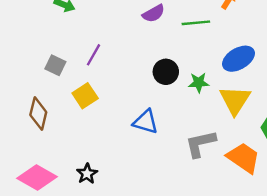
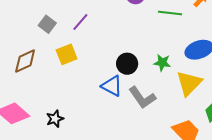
black circle: (166, 72) -> (127, 64), moved
brown diamond: (38, 113) -> (25, 61), turned 40
gray L-shape: (200, 144) -> (142, 98), moved, turned -124

